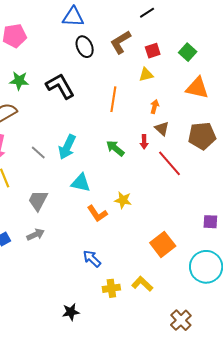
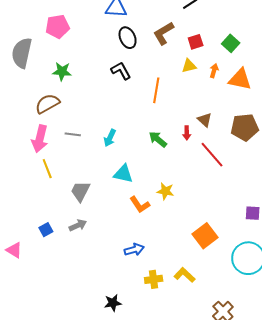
black L-shape: (60, 86) -> (121, 71), moved, size x0.7
orange arrow: (155, 107) -> (214, 71), moved
cyan arrow: (67, 147) -> (110, 138), size x0.7
gray line: (38, 152) -> (73, 134), moved, turned -35
blue arrow: (92, 259) -> (134, 250), turned 120

